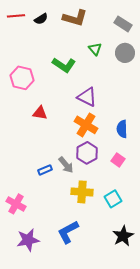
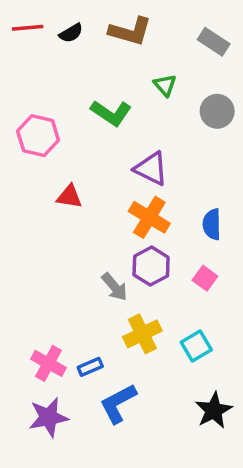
gray circle: (125, 53) -> (217, 111), moved
blue rectangle: (45, 170) -> (90, 367), moved
yellow cross: (82, 192) -> (142, 334), turned -30
pink cross: (16, 204) -> (48, 363), moved

